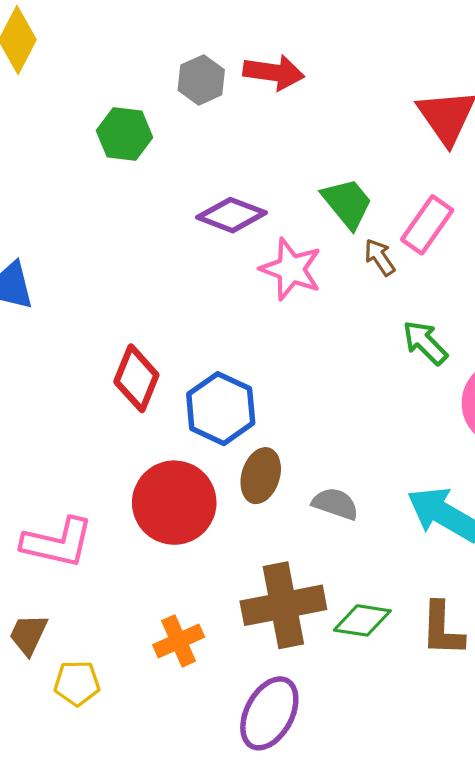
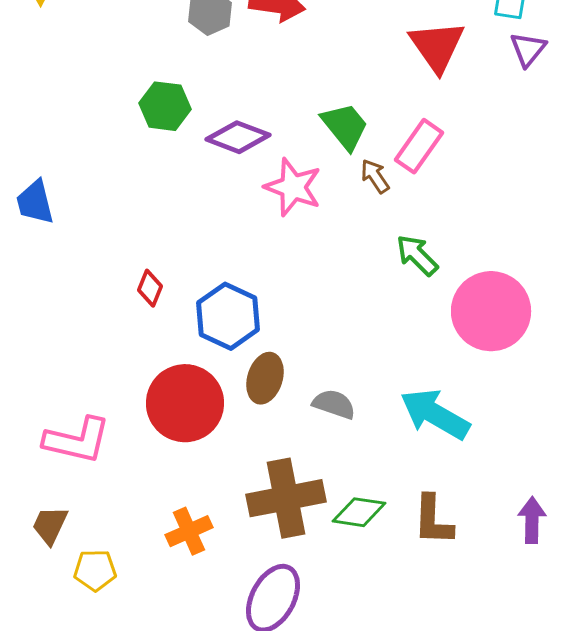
green hexagon: (125, 134) -> (165, 106), moved
red diamond: (136, 378) -> (150, 288), size x0.6

